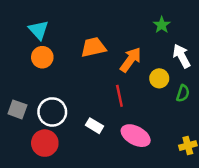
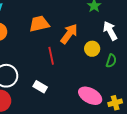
red line: (119, 96) -> (51, 56), moved
pink ellipse: (136, 136) -> (90, 96), moved

